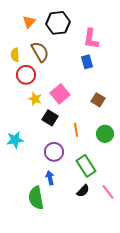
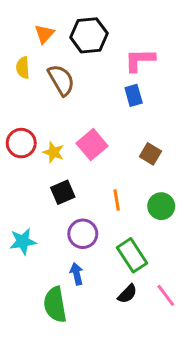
pink L-shape: (91, 39) -> (140, 60), turned 80
yellow semicircle: (15, 55) -> (23, 68), moved
red circle: (26, 75) -> (21, 143), moved
black square: (50, 118) -> (63, 192), moved, turned 35
cyan star: (15, 140) -> (23, 242), moved

